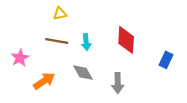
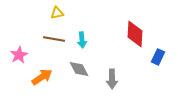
red diamond: (126, 40) -> (135, 34), moved

